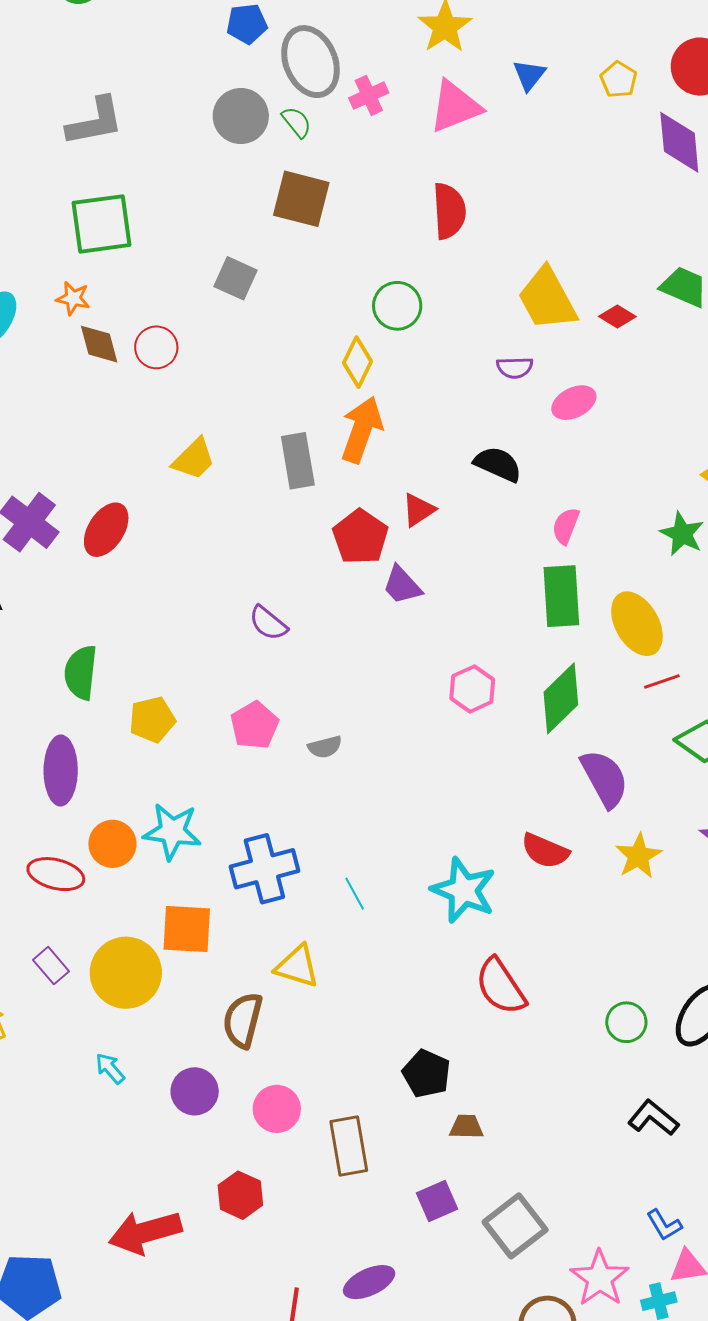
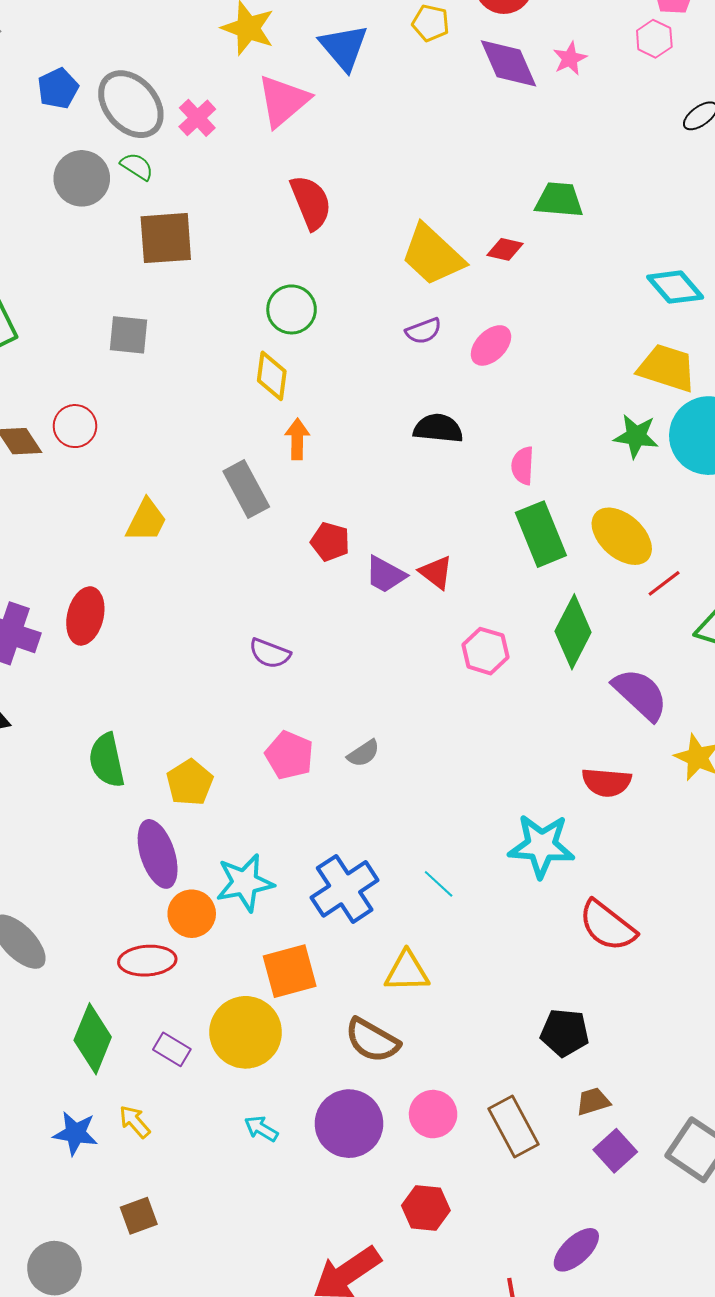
blue triangle: (529, 75) -> (344, 47), size x1.5
orange arrow: (362, 430) -> (297, 439), size x0.6
red triangle: (418, 510) -> (436, 572), moved, turned -30
red pentagon: (360, 537) -> (330, 542), size x0.7
purple ellipse: (61, 771) -> (158, 854), moved
brown semicircle: (243, 1020) -> (372, 1040), turned -56
purple circle: (195, 1091) -> (349, 1124), size x1.4
brown trapezoid: (466, 1127) -> (593, 1101), moved

